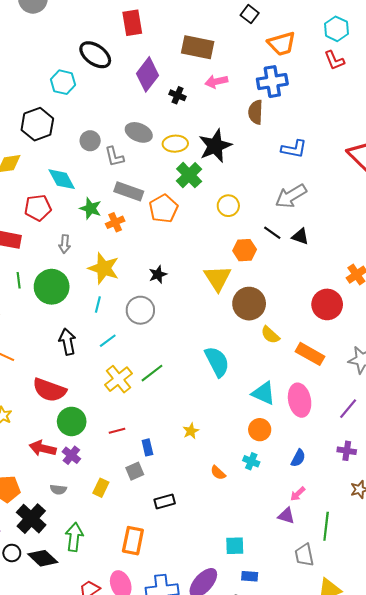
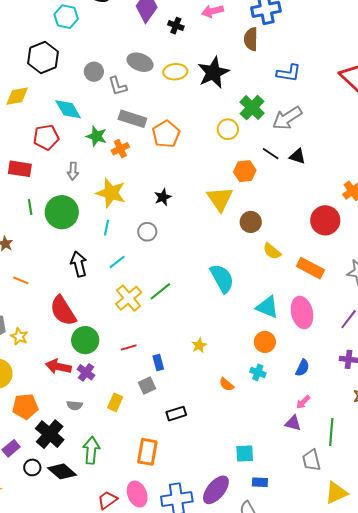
green cross: (189, 175) -> (252, 108), moved
brown circle: (249, 304) -> (251, 222), size x0.7
gray circle: (140, 310) -> (147, 232), size x0.7
red semicircle: (49, 390) -> (63, 311), turned 40

